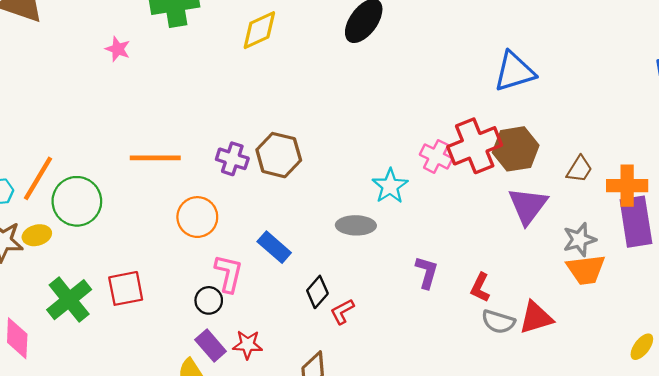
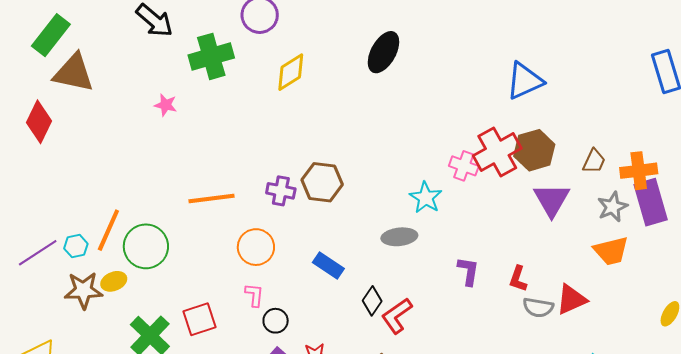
gray star: (579, 240) -> (612, 207), moved
pink L-shape: (229, 273) -> (254, 295), moved, size x0.7
red L-shape: (342, 312) -> (397, 316), size x1.5

